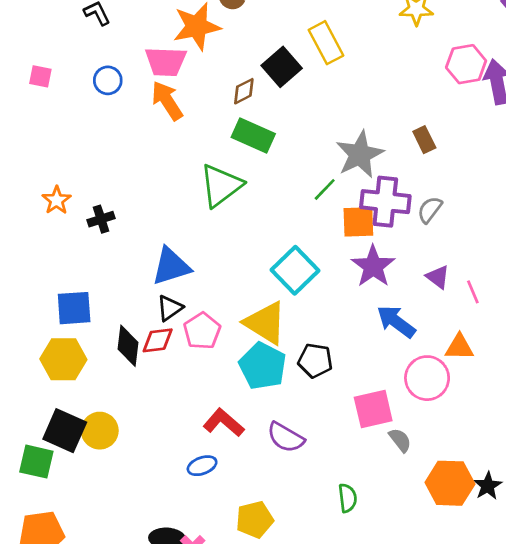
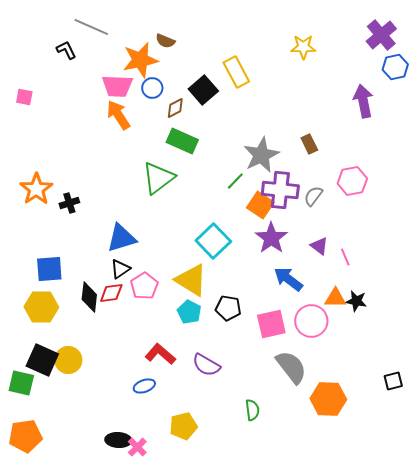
pink hexagon: (466, 64) -> (352, 181), moved
blue circle: (108, 80) -> (152, 88), moved
orange star: (57, 200) -> (36, 189), size x1.5
orange square: (358, 222) -> (260, 205), turned 36
cyan pentagon: (263, 366) -> (189, 312), size x0.7
pink square: (373, 409) -> (271, 324), moved
gray semicircle: (400, 440) -> (291, 367), size x1.8
black star: (488, 486) -> (356, 301), moved, turned -30

